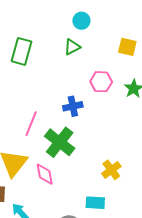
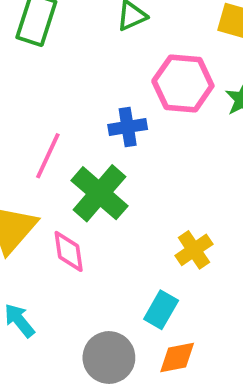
pink hexagon: (101, 82) -> (183, 83), size x1.4
cyan rectangle: (95, 203) -> (161, 310), turned -66

